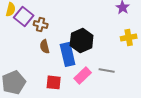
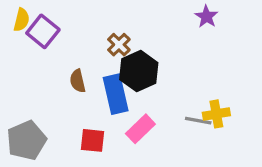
brown cross: (41, 24) -> (119, 45), moved, turned 32
yellow cross: (129, 37) -> (216, 114), moved
gray line: (107, 70) -> (198, 121), moved

